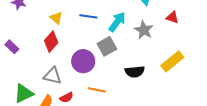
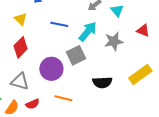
yellow triangle: (56, 18) -> (21, 19), moved
gray star: (144, 30) -> (114, 41), turned 30

